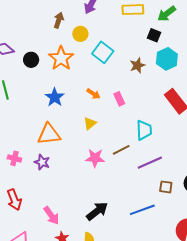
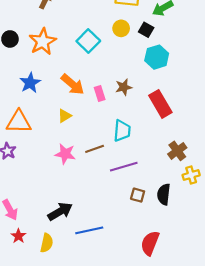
yellow circle: (80, 34) -> (121, 28), moved
brown star: (137, 65) -> (124, 87), moved
orange arrow: (93, 94) -> (73, 84), size x1.6
blue line: (142, 210) -> (89, 230), moved

